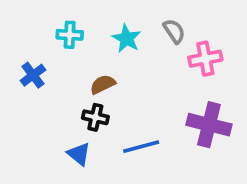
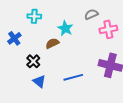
gray semicircle: (174, 31) -> (91, 14), turned -80
cyan star: (126, 38) -> (65, 28), moved
black cross: (95, 117) -> (33, 61), moved, turned 32

